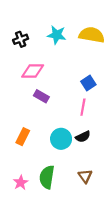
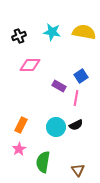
purple rectangle: (41, 96) -> (59, 86), moved
brown triangle: (85, 176) -> (78, 170), moved
pink star: (21, 183) -> (19, 149), moved

